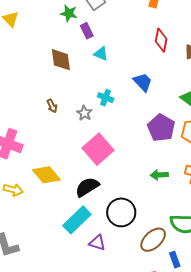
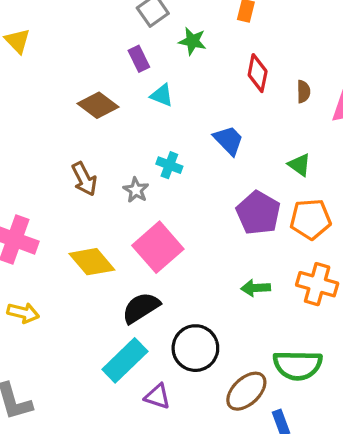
green star: (69, 13) -> (192, 41), moved
brown diamond: (61, 60) -> (98, 105), turned -45
brown arrow: (52, 106) -> (84, 179), size x1.5
yellow diamond: (46, 175) -> (92, 262), moved

